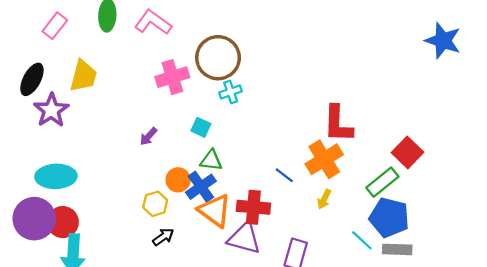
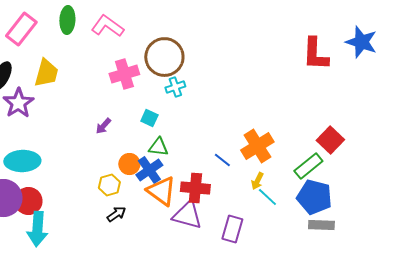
pink rectangle: (55, 26) -> (21, 29), size x1.4
red L-shape: (338, 124) -> (315, 54), moved
cyan line: (362, 240) -> (267, 197), moved

